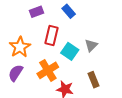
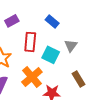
blue rectangle: (69, 11) -> (52, 22), moved

